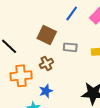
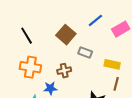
brown cross: (46, 63) -> (64, 71), moved

